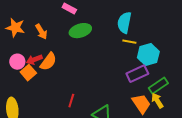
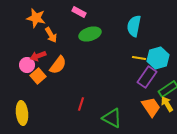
orange star: (15, 28) -> (36, 18), moved
yellow line: (129, 42) -> (139, 58), moved
red arrow: (34, 60) -> (38, 56), moved
purple rectangle: (137, 74) -> (147, 77), turned -30

